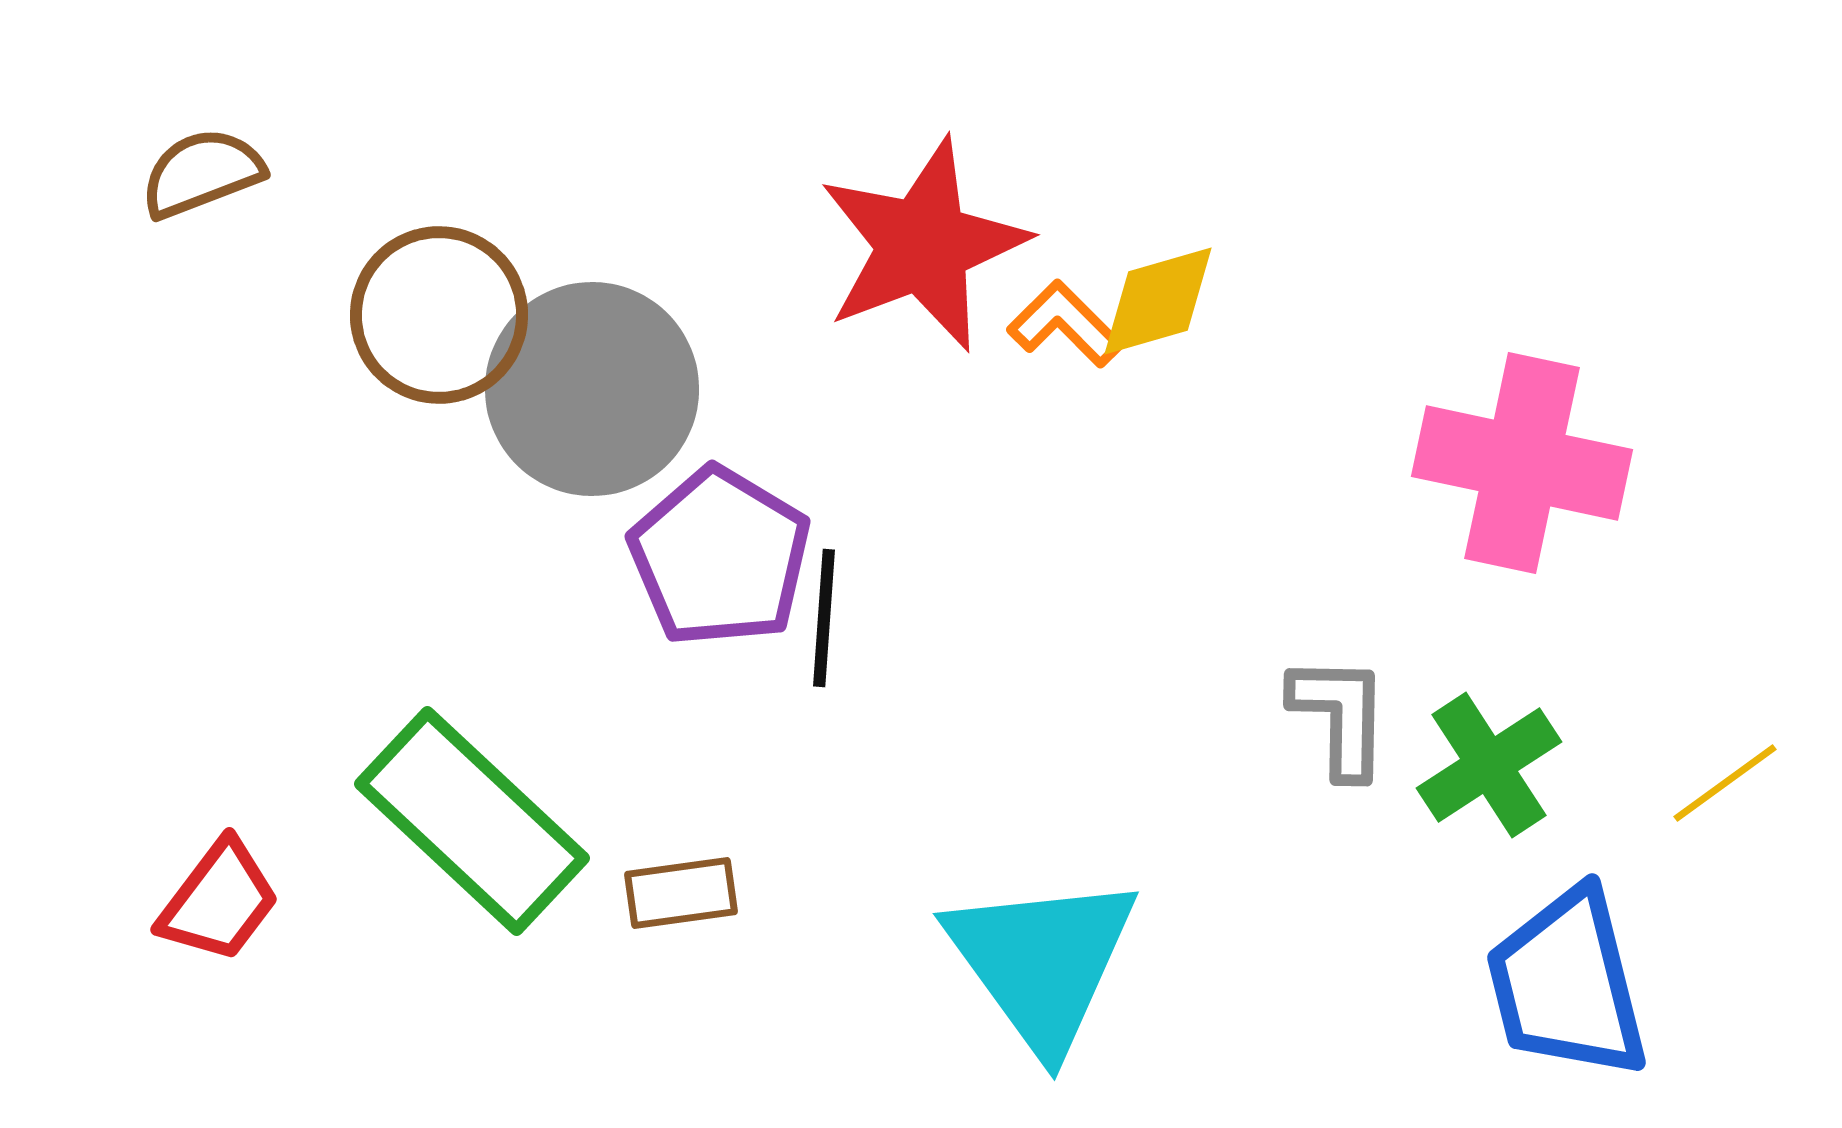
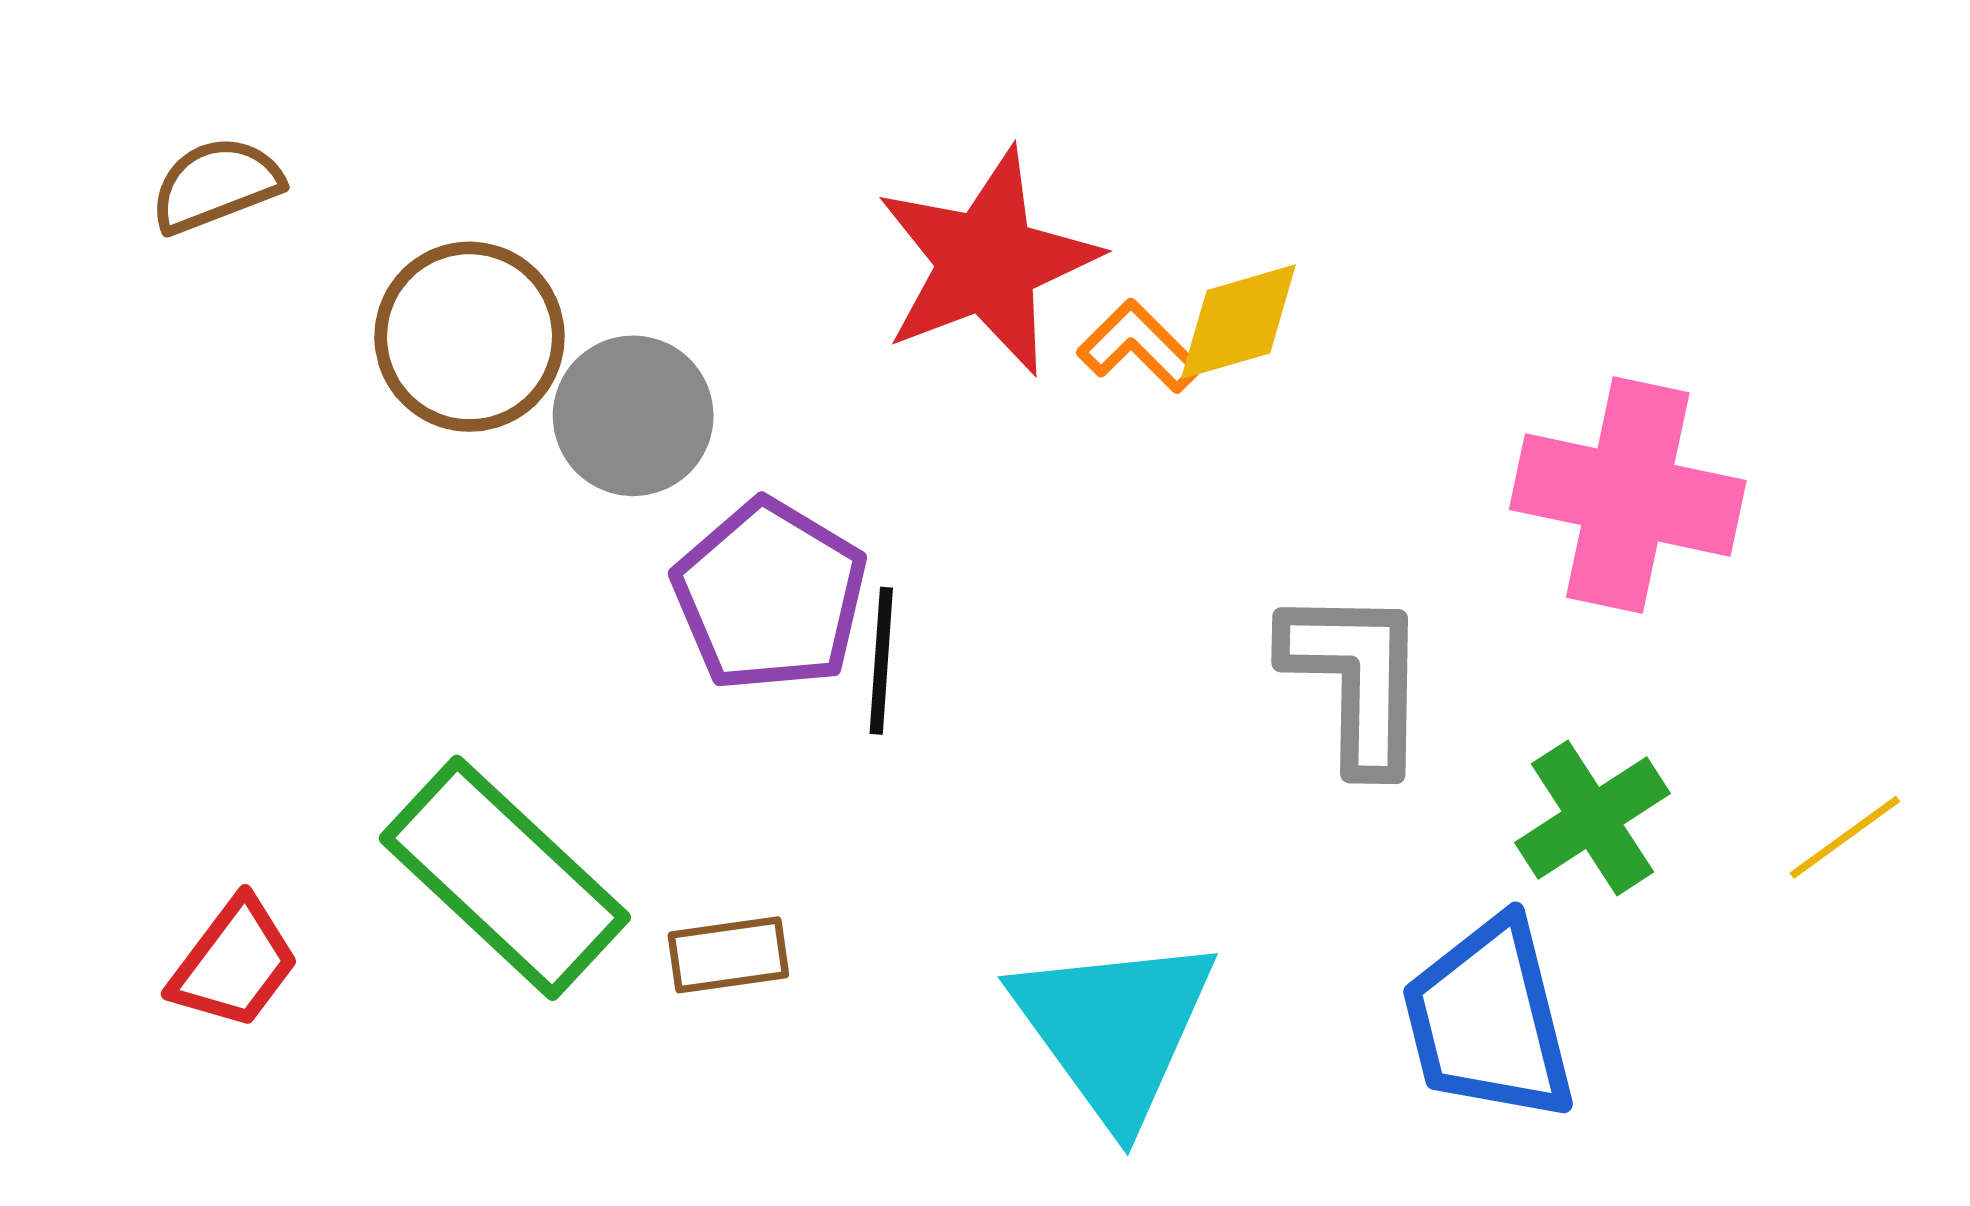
gray circle: (592, 389) -> (633, 416), size x0.7
gray L-shape: (1340, 716) -> (1356, 679), moved, size x1.4
blue trapezoid: (1567, 984) -> (1489, 1020), moved

